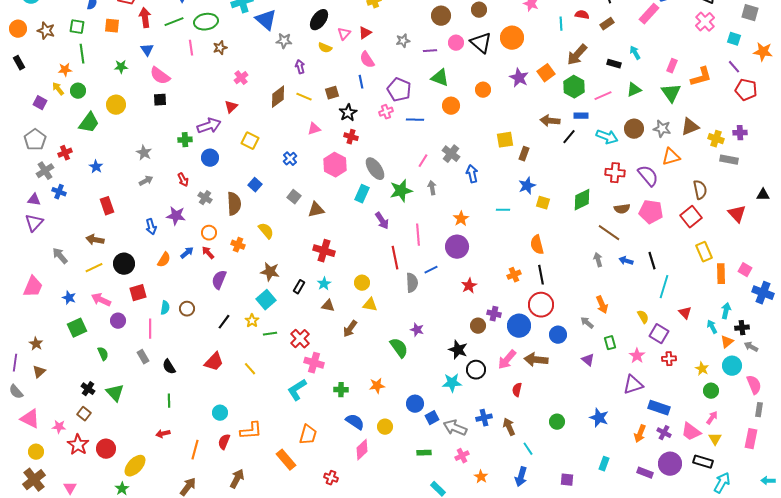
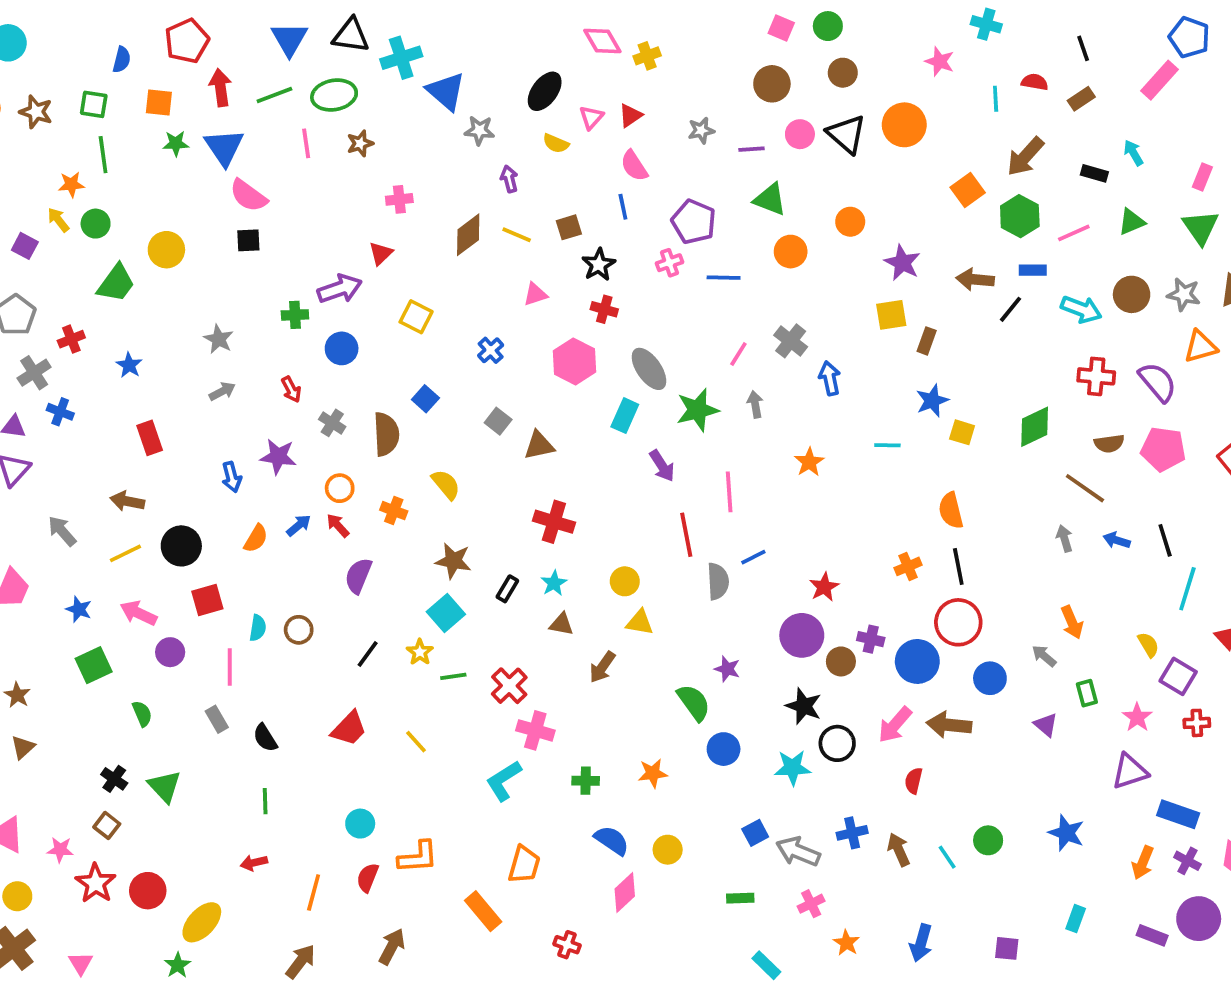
blue triangle: (147, 50) -> (224, 147), size x1.6
green star: (121, 67) -> (176, 143), moved
pink cross: (241, 78) -> (399, 199), turned 32
purple star: (519, 78) -> (902, 263), moved
purple circle: (457, 247) -> (802, 635), moved
blue circle: (415, 404) -> (724, 749), moved
cyan line: (528, 449) -> (947, 857), moved

